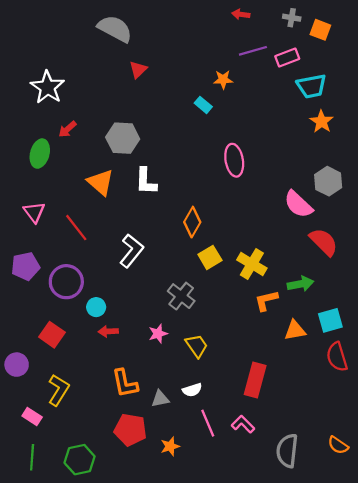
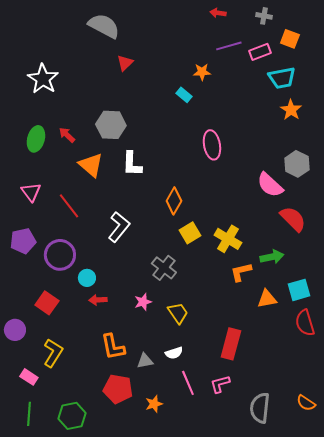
orange square: (320, 30) -> (290, 39), moved
red arrow: (67, 129) -> (67, 135), moved, turned 84
pink L-shape: (243, 424) -> (220, 384), turned -60

